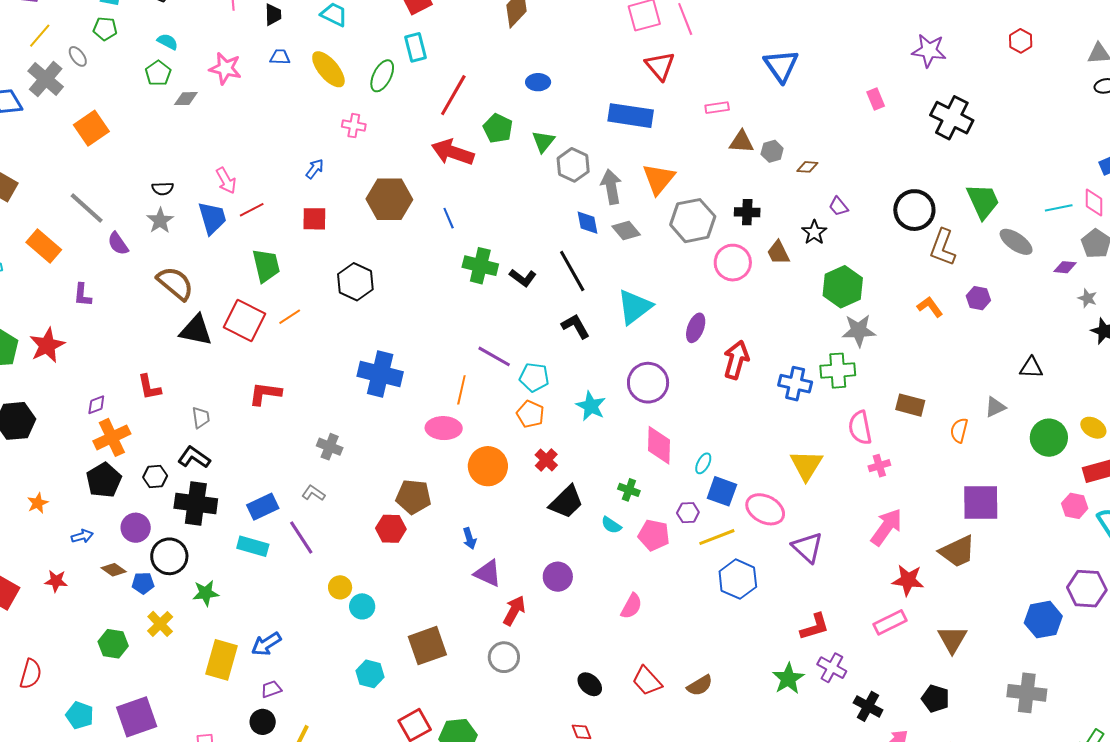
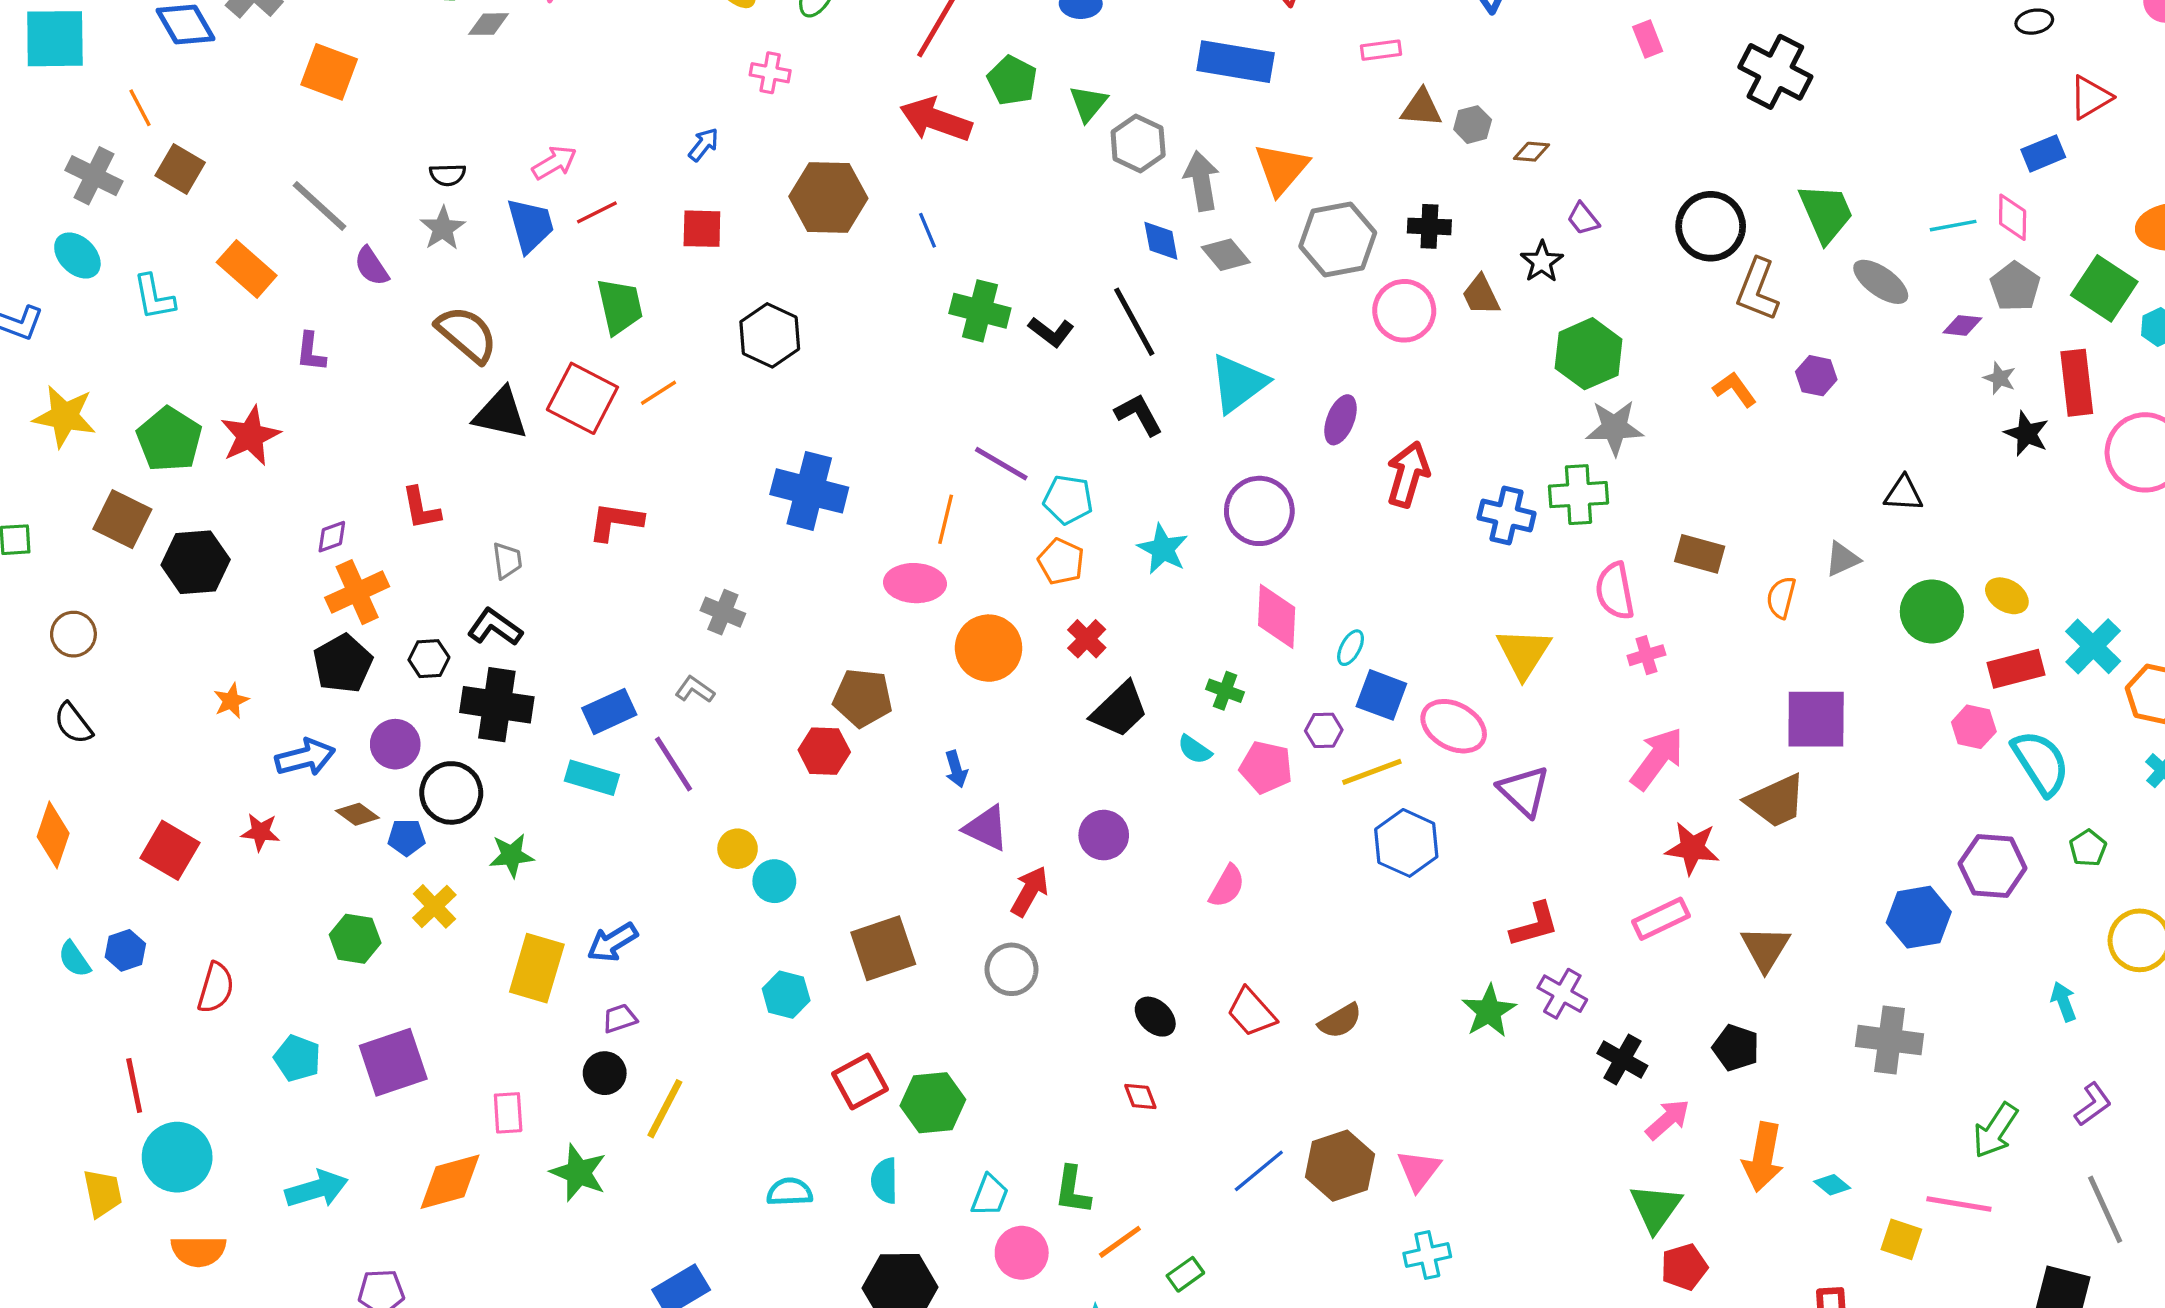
orange square: (91, 128) -> (329, 72), turned -36
pink arrow: (226, 181) -> (554, 163), turned -92
blue arrow: (82, 536) -> (305, 757), size x1.6

